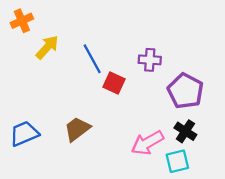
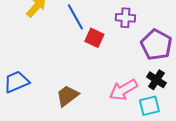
brown trapezoid: (77, 129) -> (67, 96), moved

